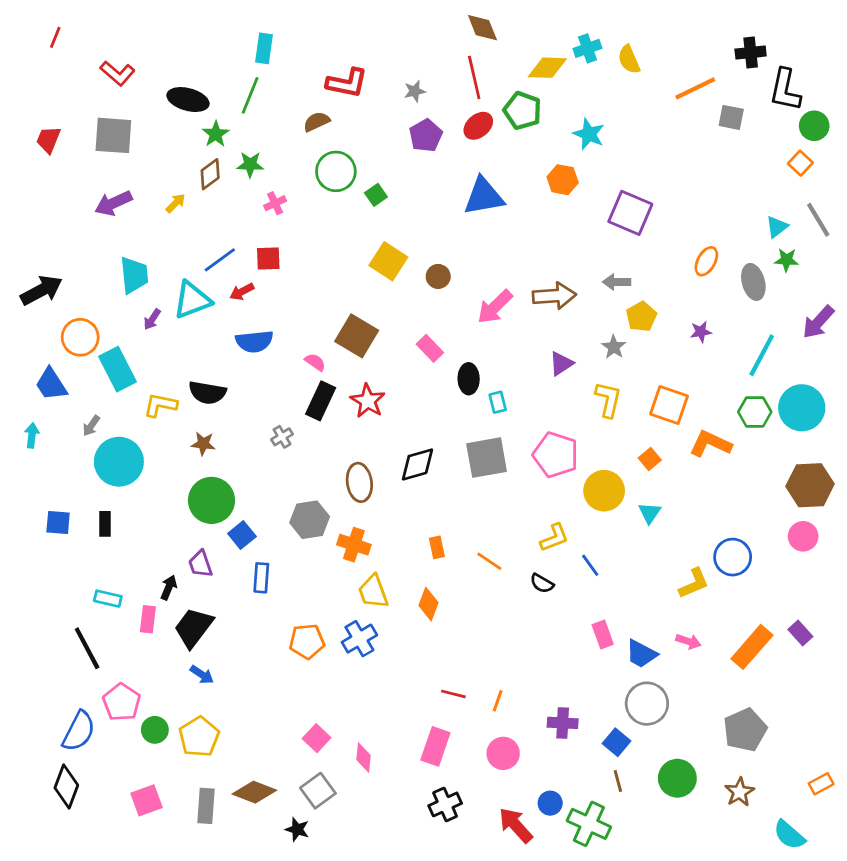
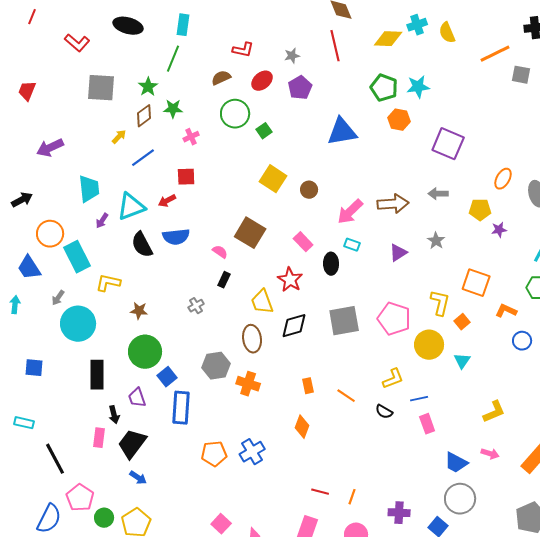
red L-shape: (347, 83) -> (243, 50), size x0.7
black ellipse: (188, 100) -> (128, 26), moved
green pentagon: (523, 111) -> (384, 88), moved
red ellipse: (478, 126) -> (262, 81), moved
cyan star: (589, 134) -> (418, 87), turned -30
gray square: (113, 135) -> (101, 88), moved
purple arrow: (113, 203) -> (50, 148), moved
blue line: (220, 260) -> (143, 158), moved
black arrow: (41, 290) -> (22, 200), size x0.7
yellow pentagon: (641, 317) -> (480, 210), moved, turned 30
black semicircle: (207, 393) -> (142, 245), moved, turned 52
yellow L-shape: (608, 399) -> (440, 303), moved
black rectangle: (321, 401) -> (224, 280), size x0.6
red star: (368, 401) -> (290, 280), moved
cyan rectangle: (498, 402) -> (352, 245), moved, turned -56
orange L-shape: (711, 444) -> (506, 311), size x0.7
black rectangle: (105, 524) -> (97, 375), moved, size x1.6
blue circle: (733, 557) -> (522, 341), moved, size x0.7
blue line: (590, 565) -> (419, 399), turned -66
blue rectangle: (261, 578) -> (181, 408), size x1.5
black arrow: (169, 587) -> (114, 415), turned 144
yellow trapezoid: (373, 592) -> (262, 302), moved
cyan rectangle: (108, 599) -> (24, 423), moved
pink rectangle: (603, 634) -> (427, 424), moved

